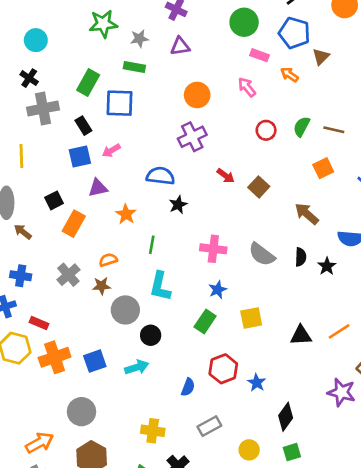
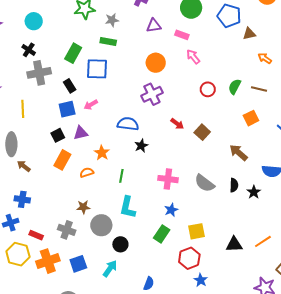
purple triangle: (180, 46) -> (154, 26), moved
pink rectangle: (259, 55) -> (182, 35), moved
brown triangle: (321, 57) -> (249, 34), turned 32
orange arrow: (289, 75) -> (265, 58), moved
black square: (54, 200) -> (58, 135), moved
orange semicircle: (108, 260) -> (87, 172), moved
gray cross: (68, 275) -> (67, 230), moved, turned -30
cyan arrow: (137, 367) -> (110, 269), turned -36
red hexagon: (223, 369) -> (189, 258), moved

